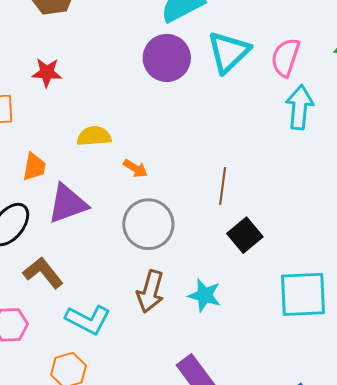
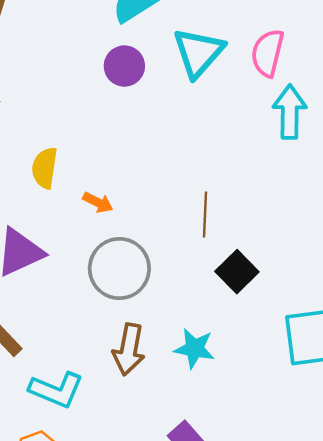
purple circle: (167, 58) -> (124, 66), size x0.7
yellow semicircle: (94, 136) -> (45, 168), turned -72

